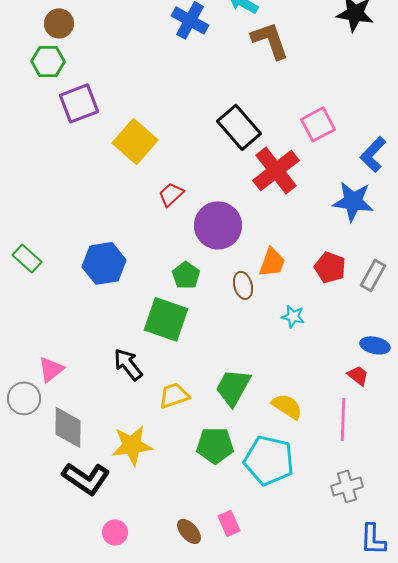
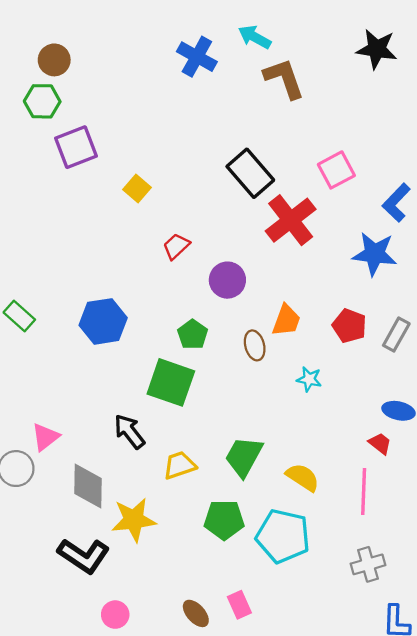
yellow square: (135, 141) -> (137, 189), size x0.6
purple circle: (218, 225) -> (227, 280), size x0.7
gray diamond: (68, 427) -> (88, 486), moved

